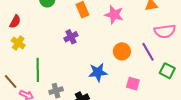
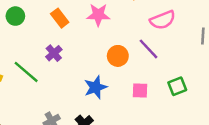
green line: (38, 70) -> (26, 72), moved, turned -35
green square: (167, 71) -> (177, 86), moved, turned -35

